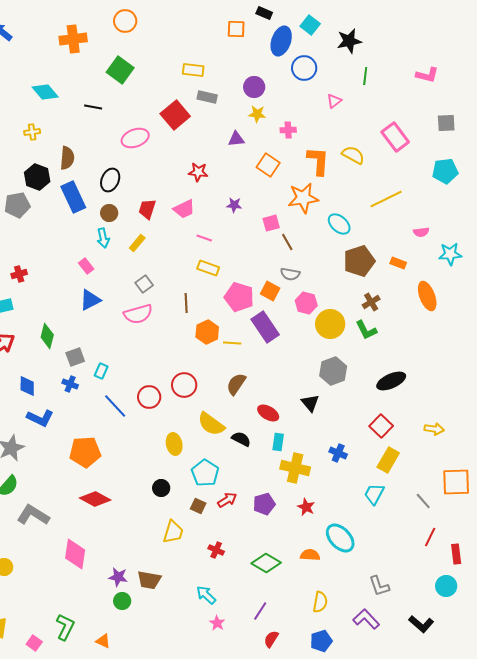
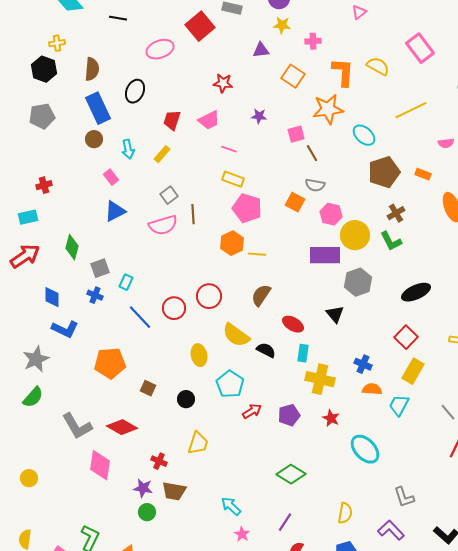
black hexagon: (37, 177) -> (44, 69), moved
brown circle: (109, 213) -> (94, 139), moved
pink pentagon: (239, 297) -> (247, 208), moved
brown line: (186, 303) -> (193, 214), moved
purple rectangle: (265, 327) -> (325, 255), moved, turned -56
red diamond: (95, 499) -> (122, 427), moved
brown square: (198, 506) -> (148, 388), moved
gray L-shape: (33, 515) -> (77, 426), moved, turned -152
red cross: (216, 550) -> (159, 461), moved
orange semicircle: (310, 555) -> (372, 389), moved

